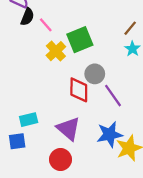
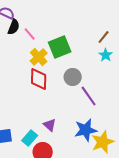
red diamond: (79, 90) -> (39, 79), moved
cyan rectangle: (29, 120) -> (30, 138), moved, turned -35
purple triangle: (68, 129) -> (50, 125), size x0.6

